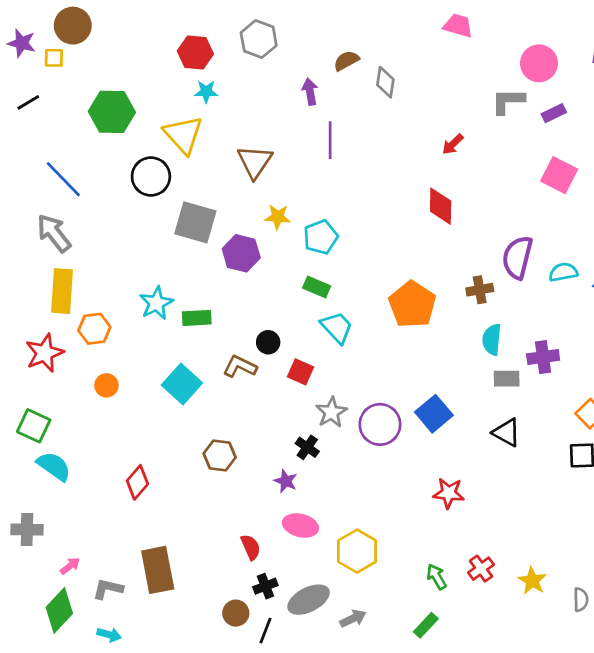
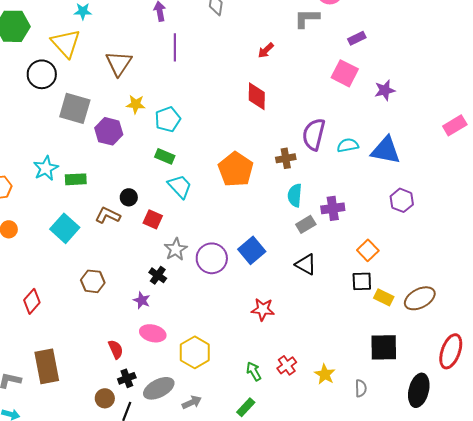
purple rectangle: (554, 113) -> (357, 38), moved
gray rectangle: (507, 379) -> (306, 224), turned -30

